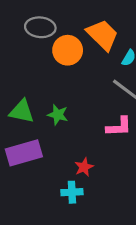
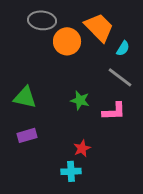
green star: (58, 115) -> (80, 100), moved
purple rectangle: (24, 153) -> (27, 135), size x0.6

